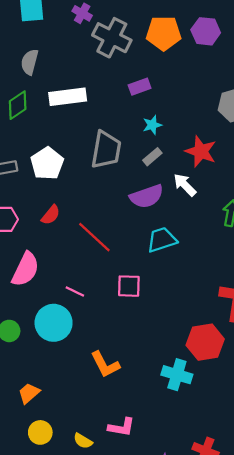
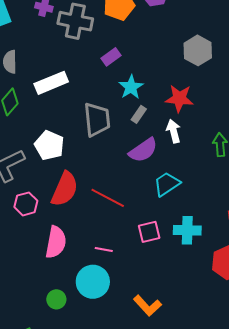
cyan star: (152, 125) -> (131, 87), size x1.4
white arrow: (185, 185) -> (174, 131), turned 45
red semicircle: (51, 215) -> (65, 189), size x1.8
cyan cross: (177, 375) -> (187, 230), moved

